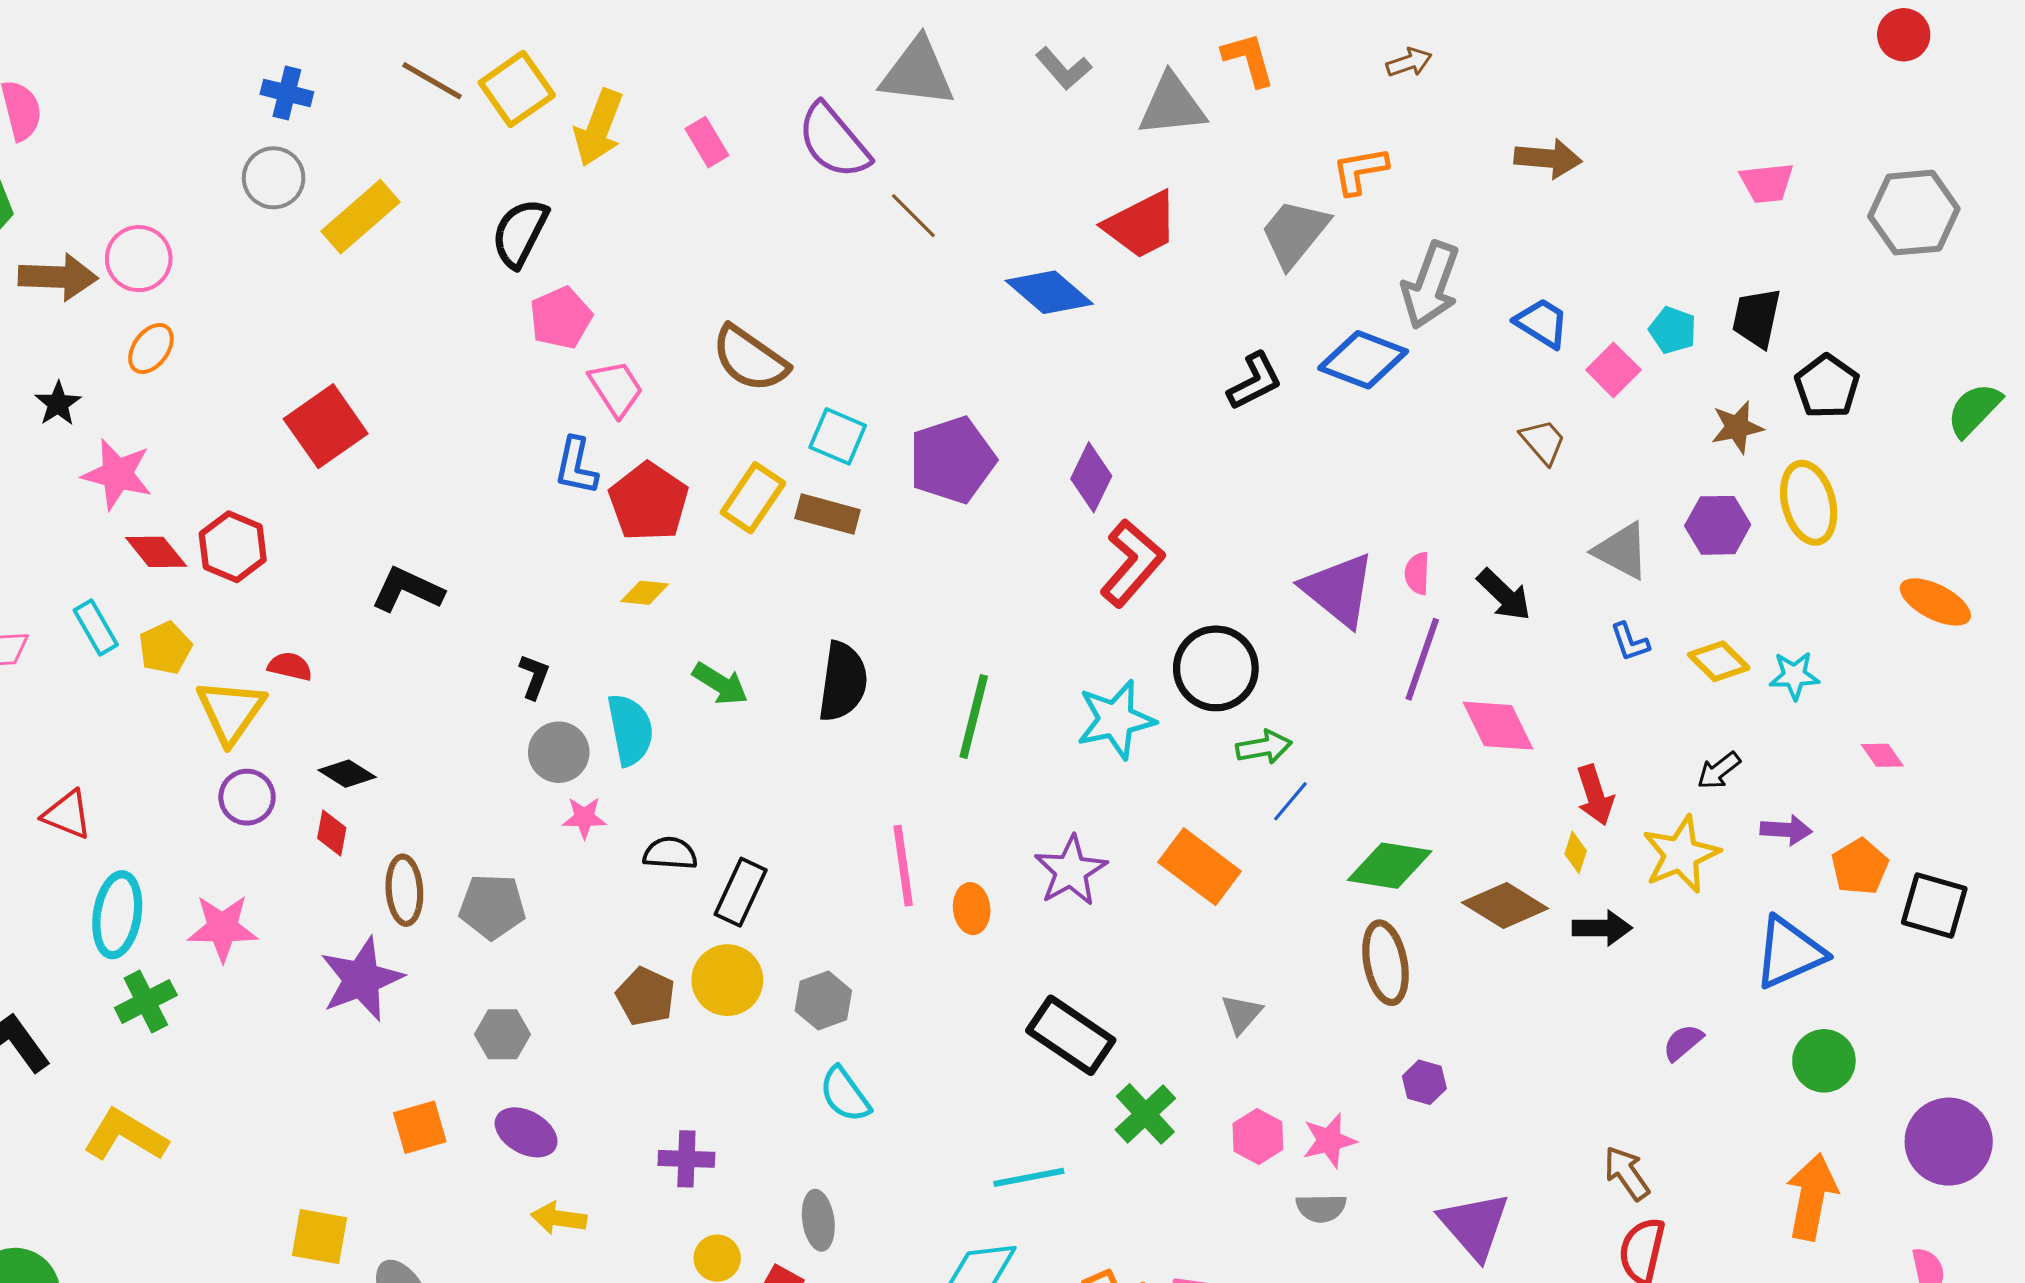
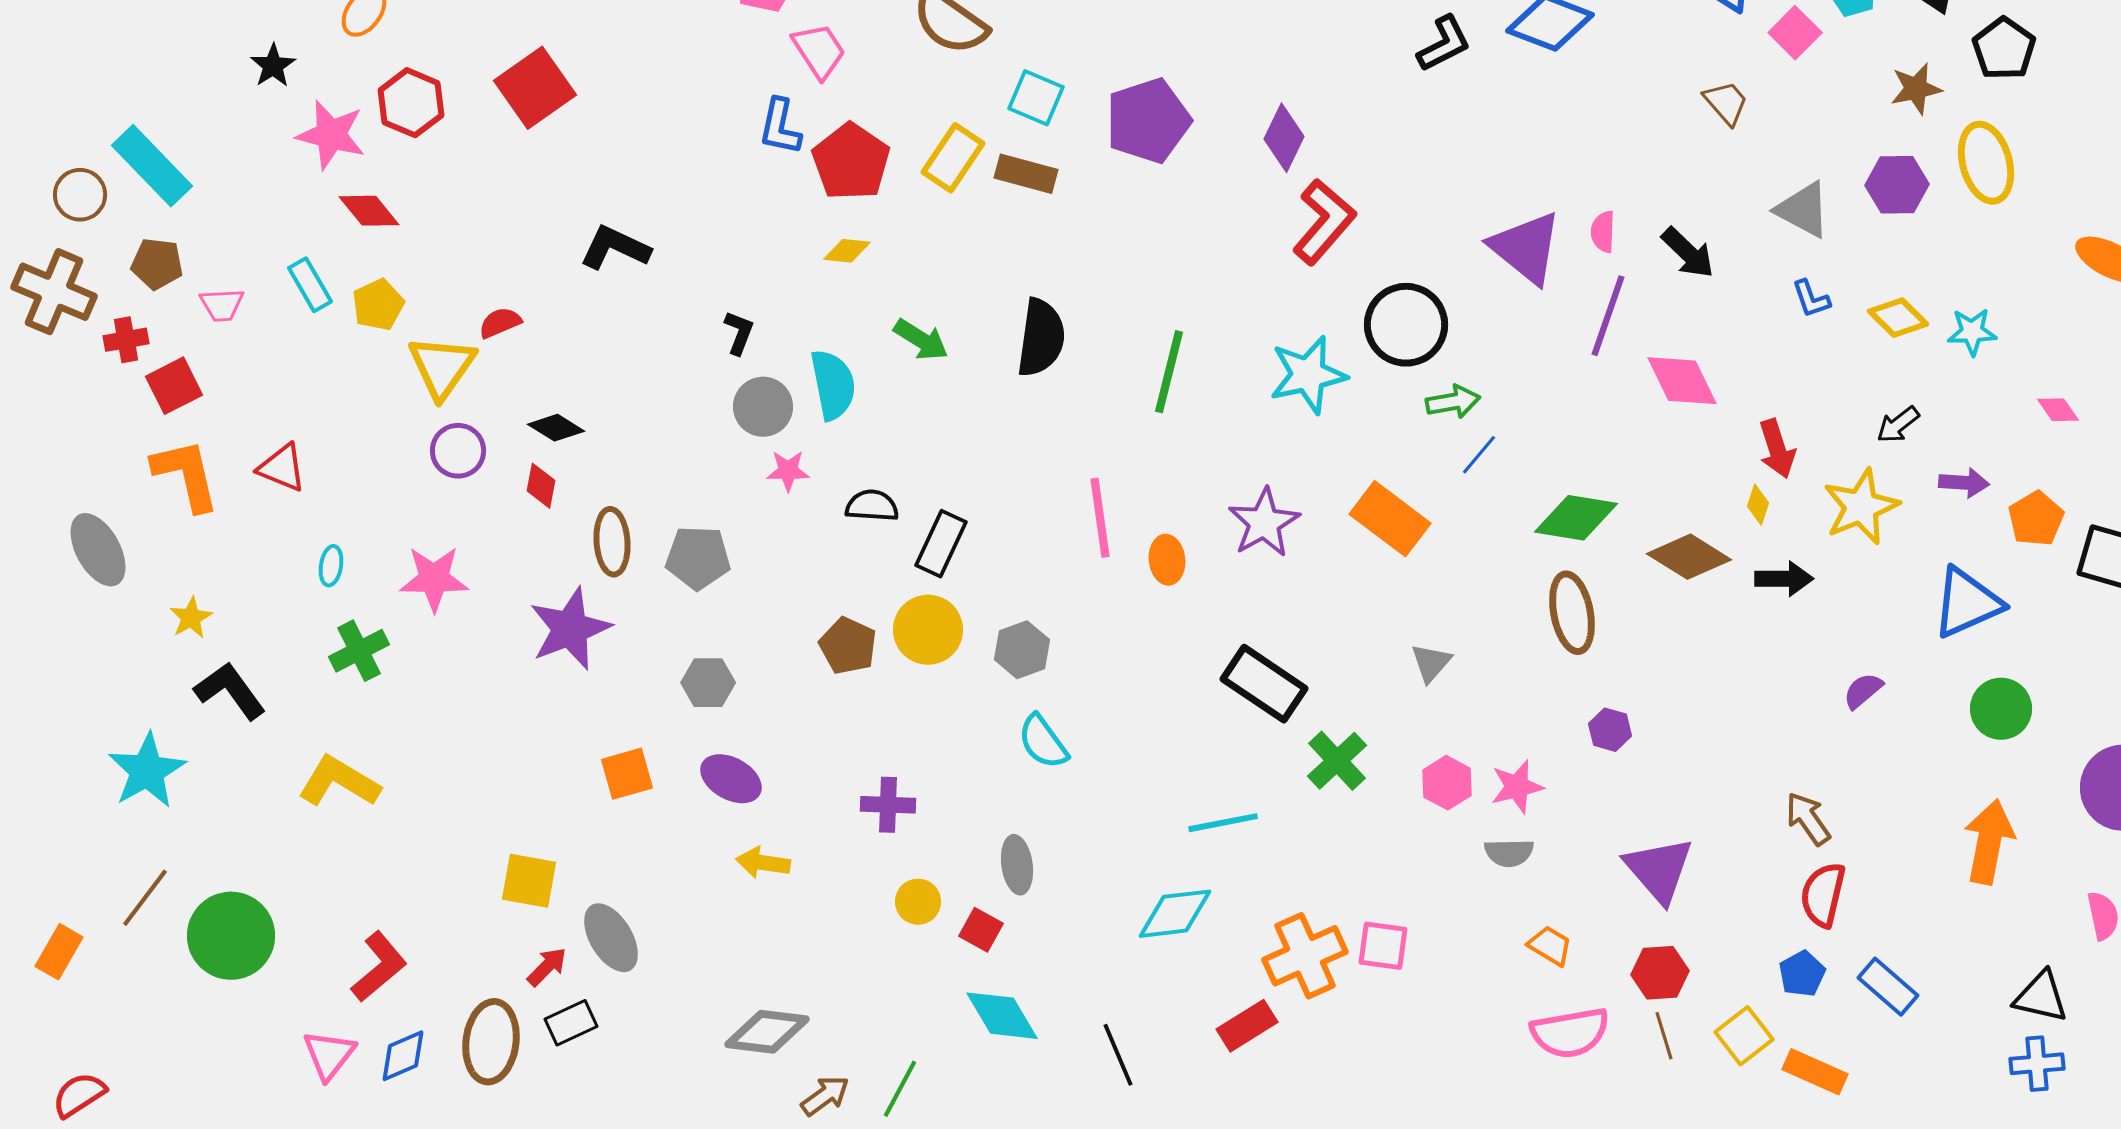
red hexagon: (233, 547) -> (411, 103), moved
red semicircle: (290, 666) -> (500, 323), turned -36
cyan ellipse: (117, 915) -> (331, 566), size x0.5

